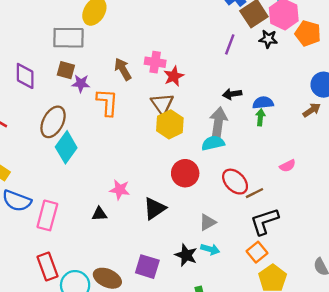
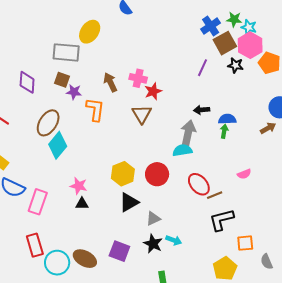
yellow hexagon: (170, 124) -> (123, 174), moved
pink star: (120, 190) -> (79, 186), moved
gray triangle: (208, 222) -> (153, 219), moved
orange square: (257, 252) -> (245, 243), moved, turned 30

